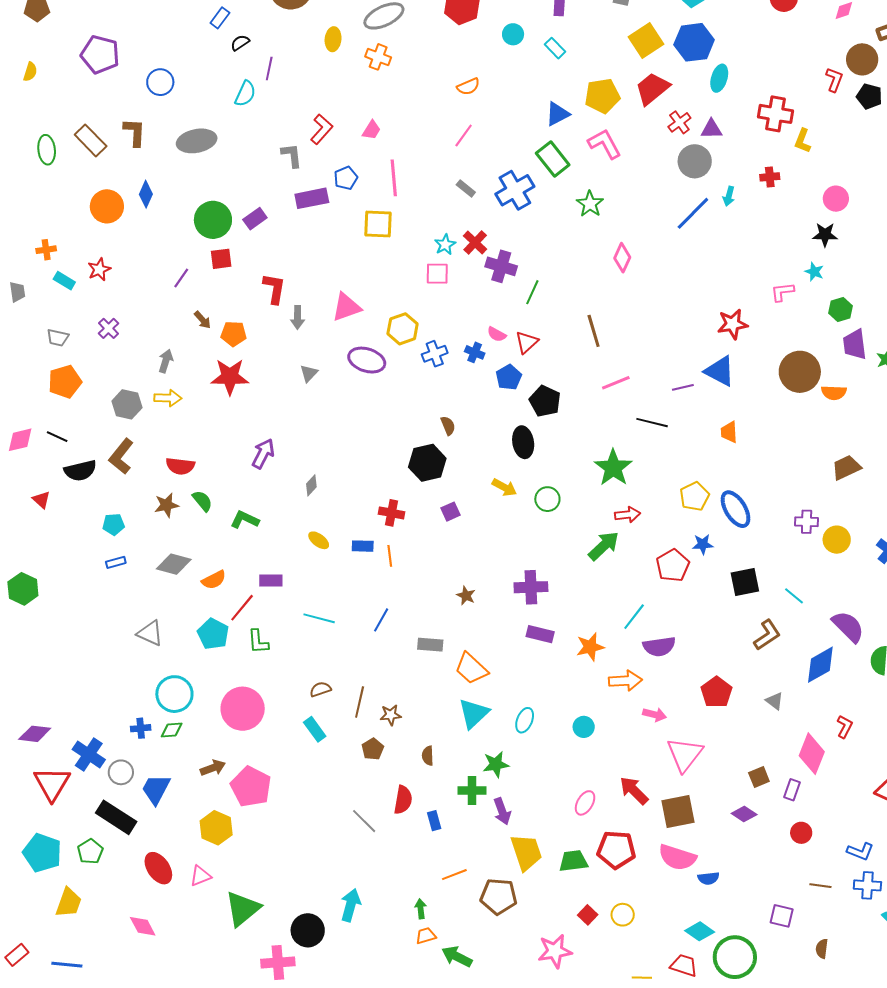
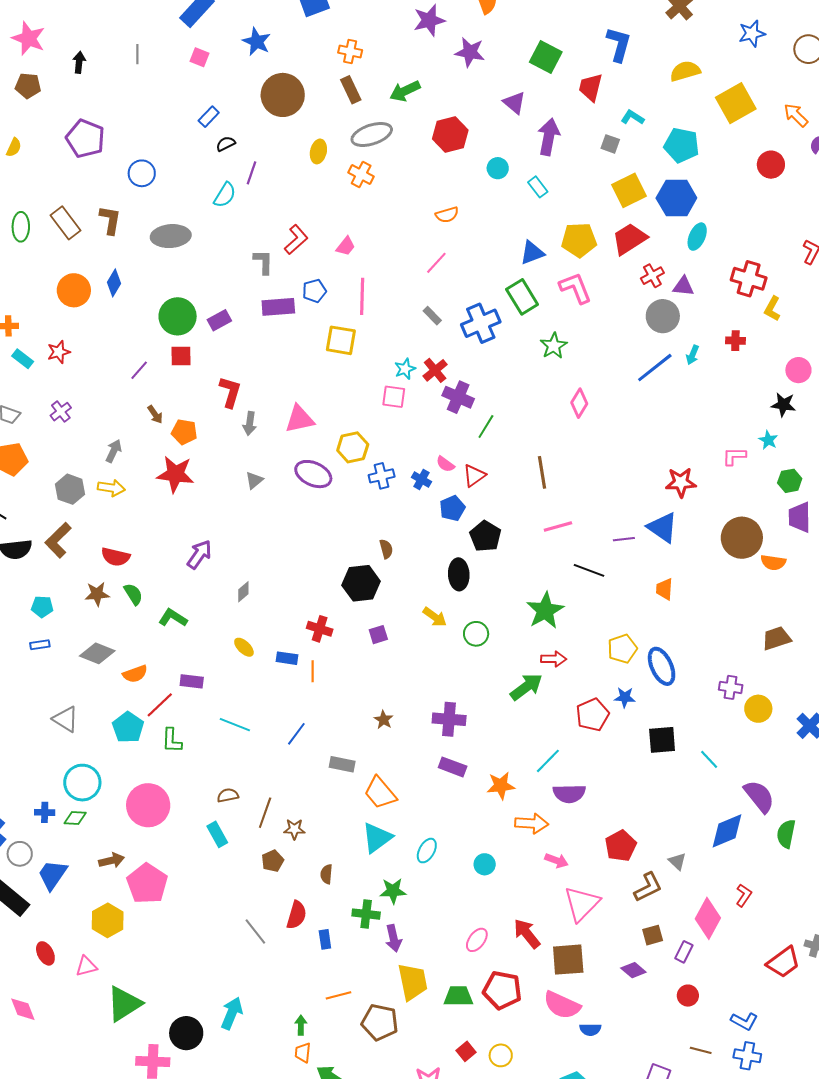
brown L-shape: (767, 635) -> (648, 887), moved
red ellipse: (158, 868) -> (45, 953), size x0.7
orange trapezoid: (426, 936) -> (303, 1053), turned -75

